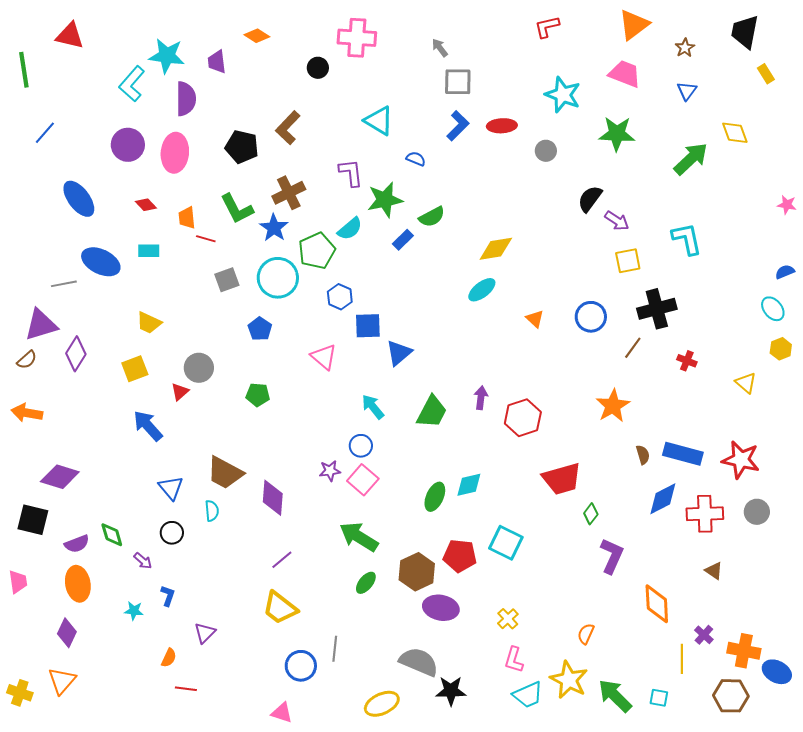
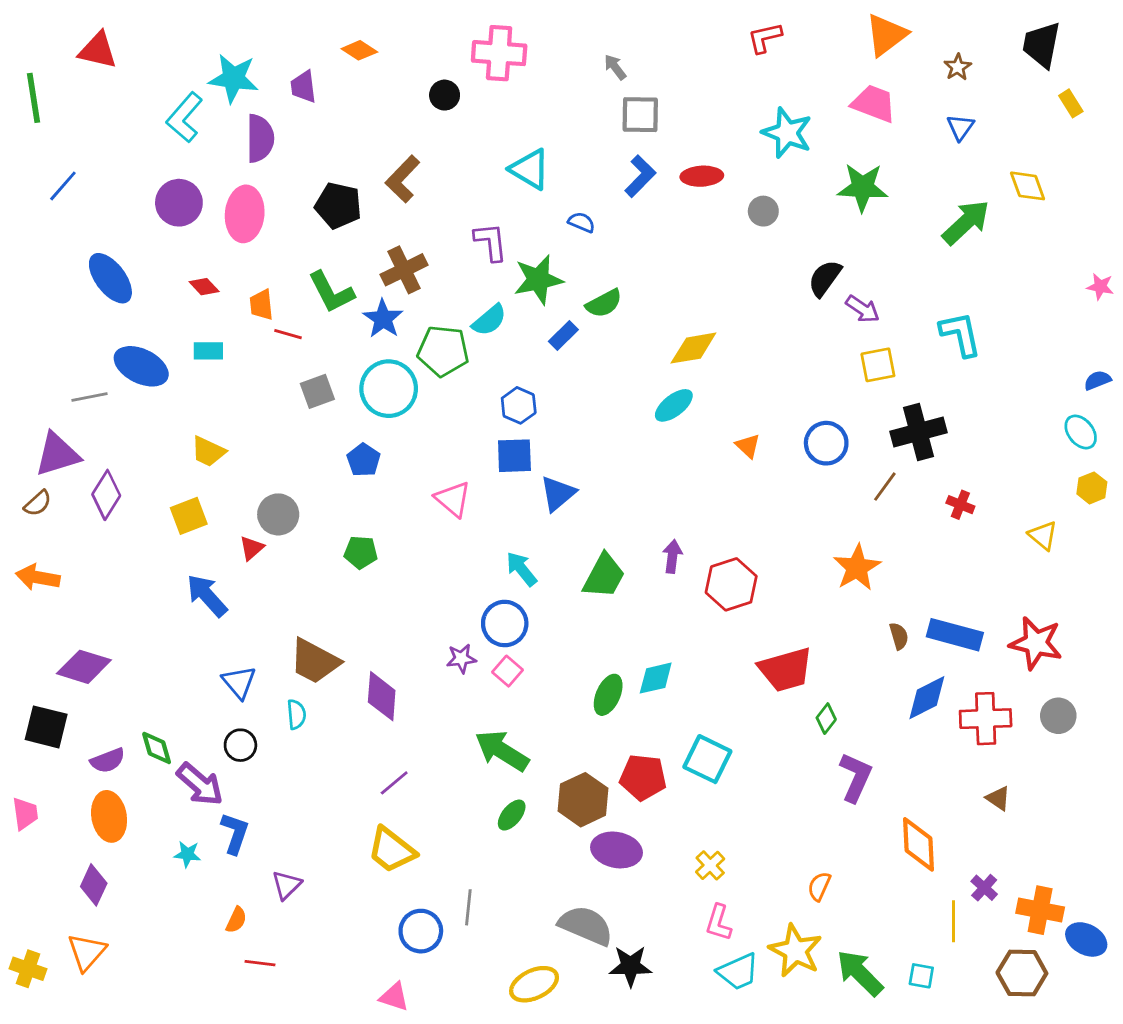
green pentagon: (317, 251) -> (443, 351), turned 30
blue hexagon: (340, 297) -> (519, 405), moved
blue circle: (361, 446) -> (505, 624), size x1.4
pink square: (363, 480) -> (507, 671), size x0.7
purple arrow: (143, 561) -> (200, 784), size x1.8
blue L-shape: (168, 596) -> (235, 833), size x1.4

